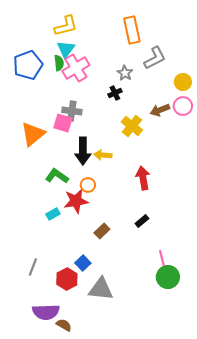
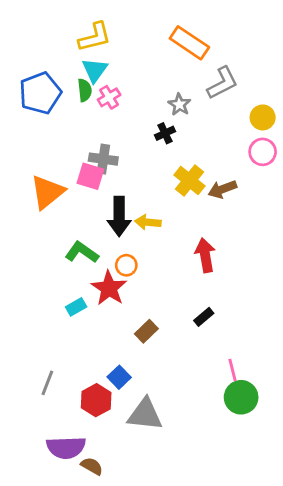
orange rectangle: (132, 30) -> (189, 43), turned -44
pink cross: (76, 68) -> (109, 97), size x0.6
brown arrow: (160, 110) -> (222, 189), moved
red star: (76, 201) -> (109, 288), turned -30

